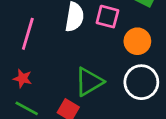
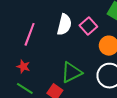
pink square: (107, 17) -> (88, 26), turned 30

